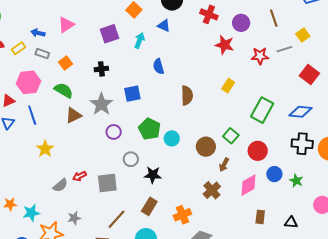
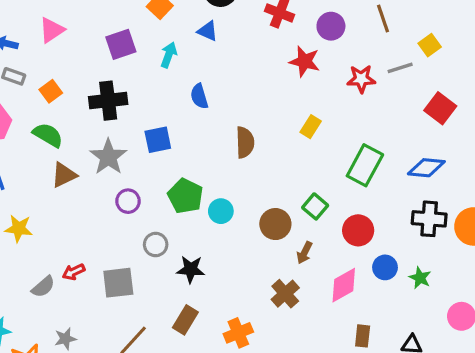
black cross: (101, 69) -> (108, 101), size x1.6
yellow star: (45, 149) -> (19, 228), turned -30

